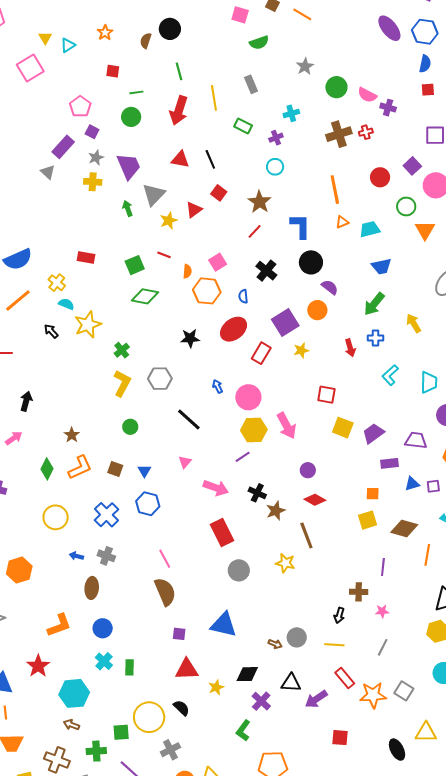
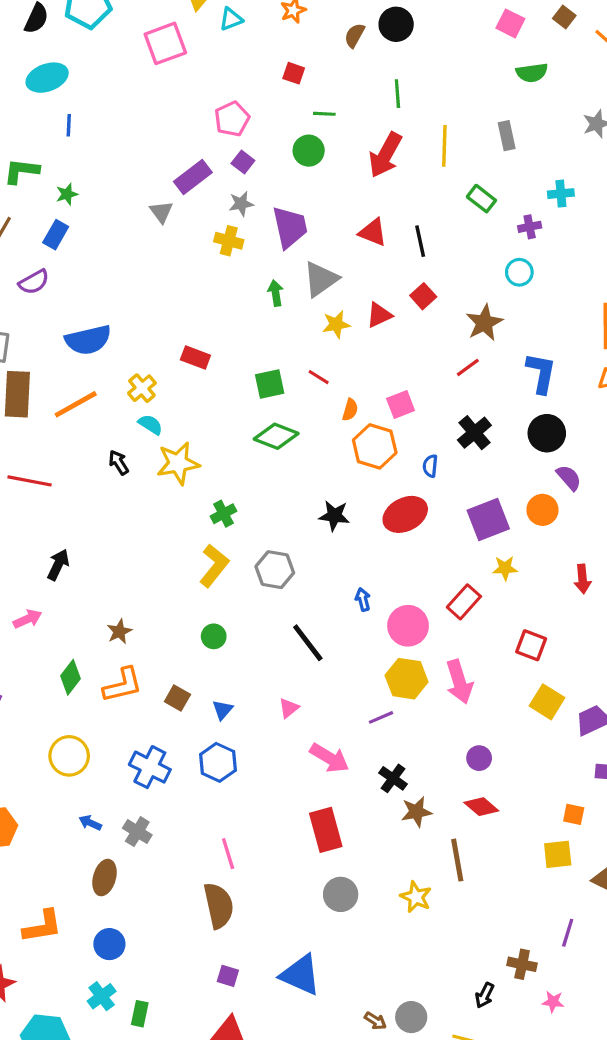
red rectangle: (261, 353) -> (464, 602), moved
blue cross: (106, 515) -> (150, 767), turned -30

